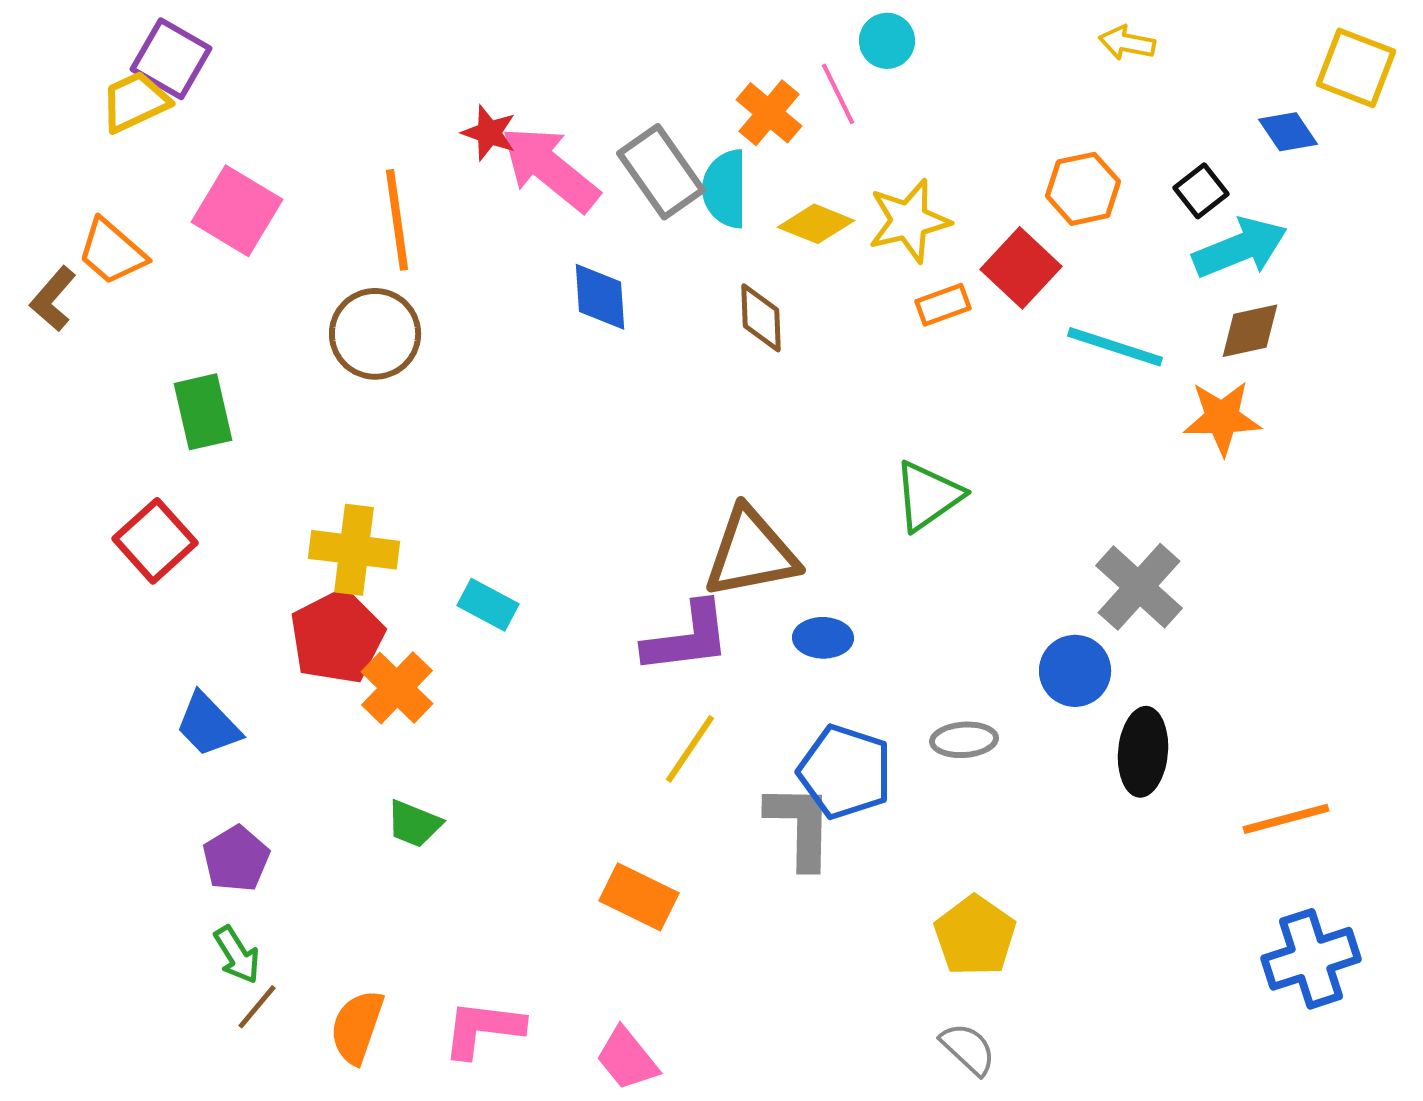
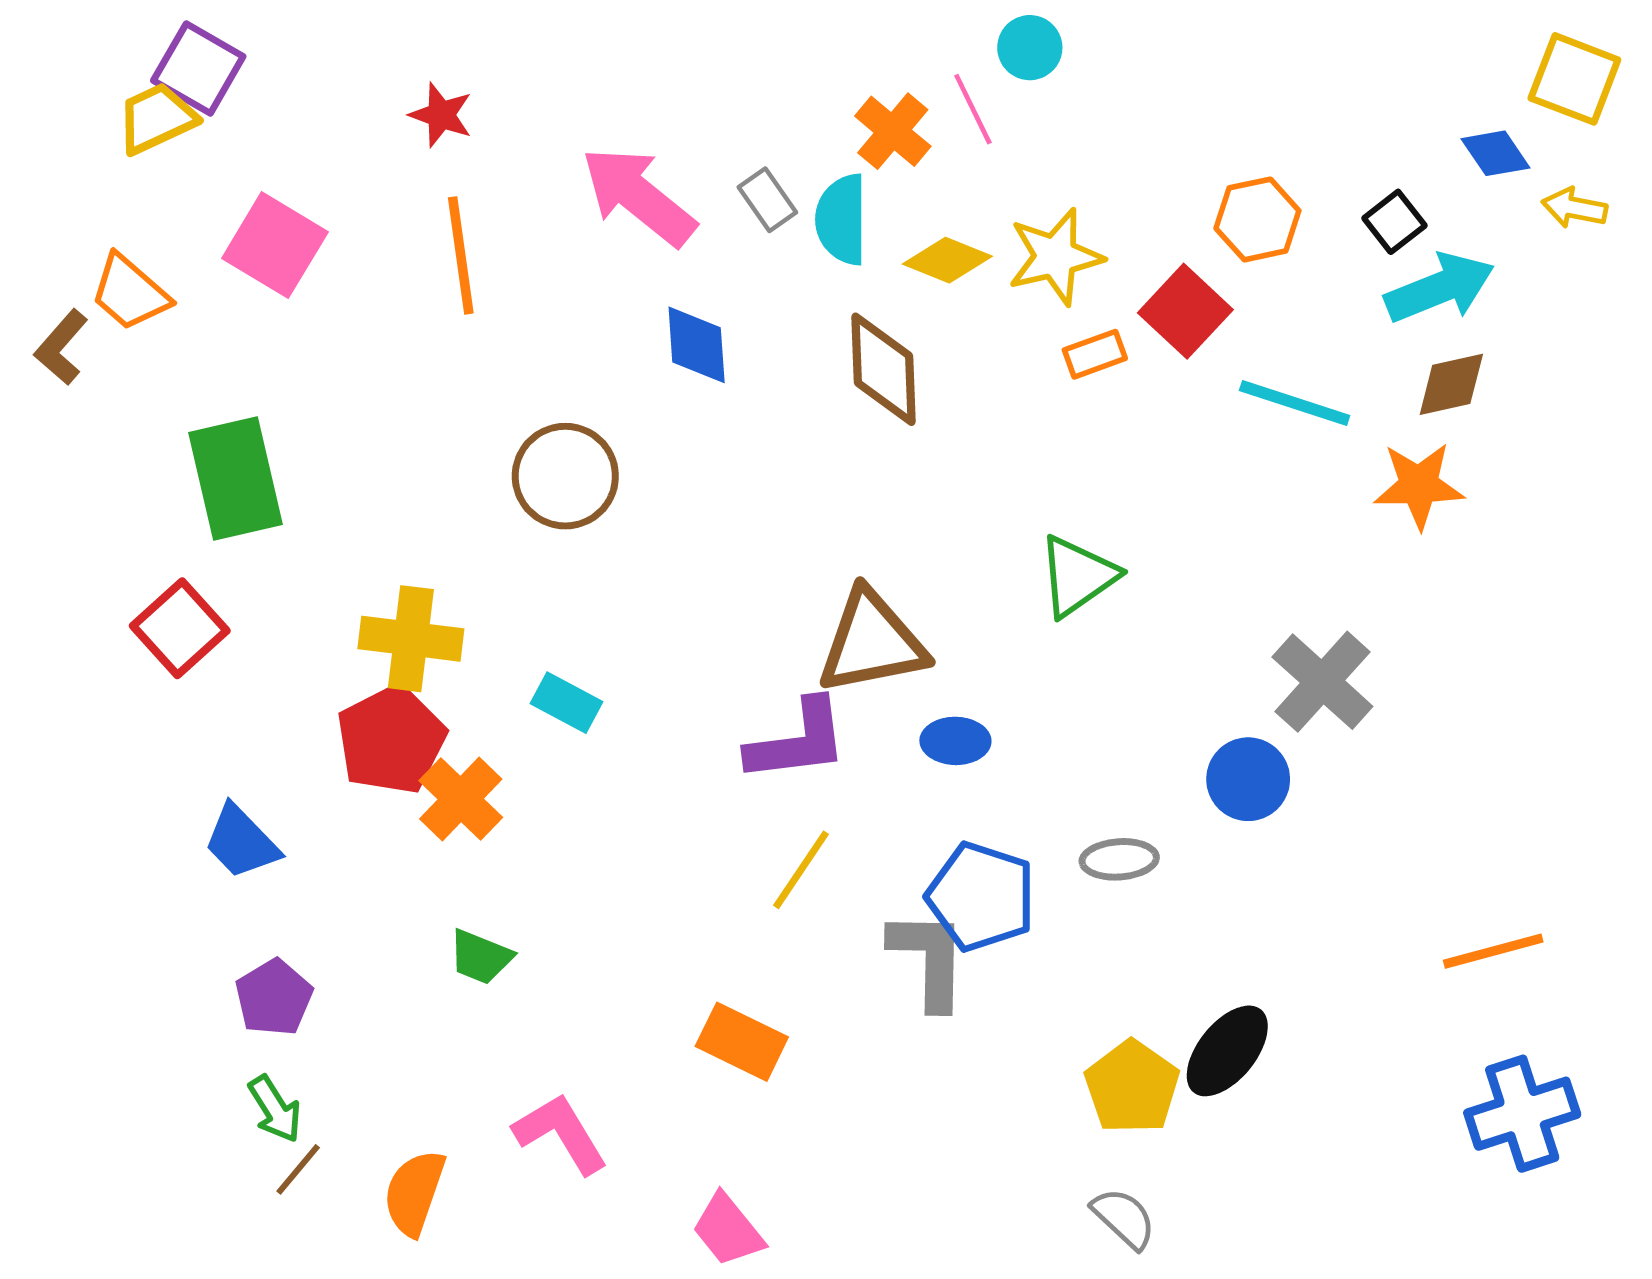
yellow arrow: (1127, 43) -> (1574, 208), moved
red star: (489, 133) -> (441, 115), moved
gray rectangle: (661, 172) -> (767, 200), size x0.6
brown diamond: (761, 318) -> (883, 369), size x1.4
brown circle: (375, 334) -> (565, 476), moved
green rectangle: (203, 412) -> (235, 478), size x1.4
black ellipse: (1143, 752) -> (1227, 1051), moved, turned 34
pink L-shape: (483, 1029) -> (561, 1133), moved, turned 52

